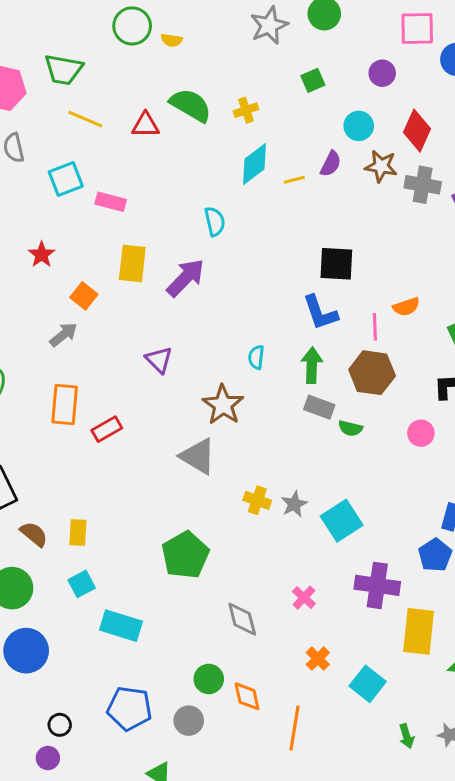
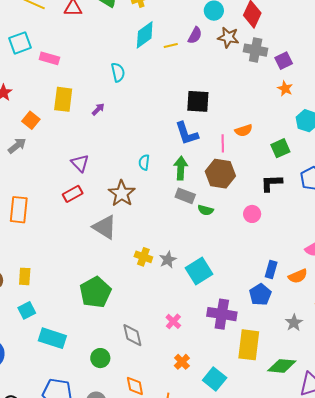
purple arrow: (186, 278) -> (98, 109), size x0.5
orange rectangle: (65, 404) -> (19, 210), moved
red rectangle: (107, 429) -> (73, 194), moved
green circle: (209, 679) -> (100, 358), moved

